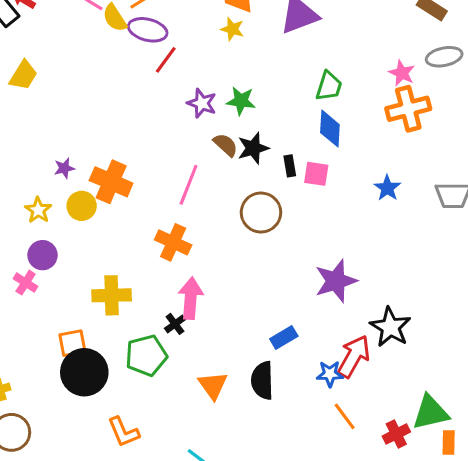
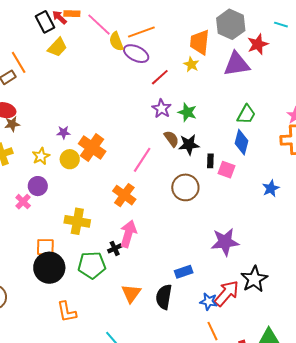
red line: (166, 60) -> (160, 77), moved
yellow trapezoid: (23, 75) -> (57, 47), moved

